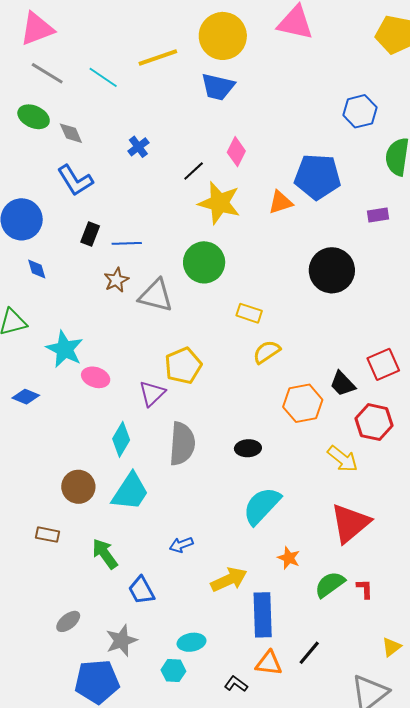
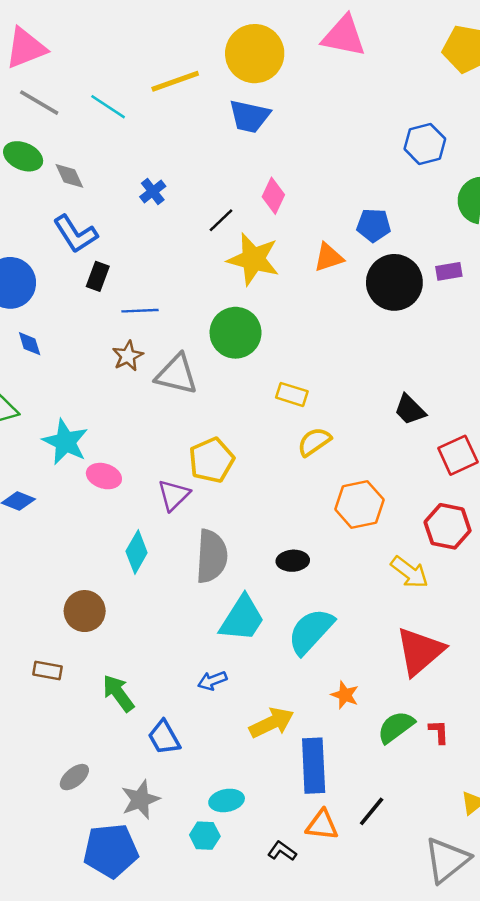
blue pentagon: (317, 177) -> (374, 225), size x0.6
black rectangle: (90, 234) -> (98, 276), moved
black circle: (332, 270) -> (394, 282), moved
black trapezoid: (343, 384) -> (410, 410), moved
cyan trapezoid: (130, 492) -> (242, 619), moved

